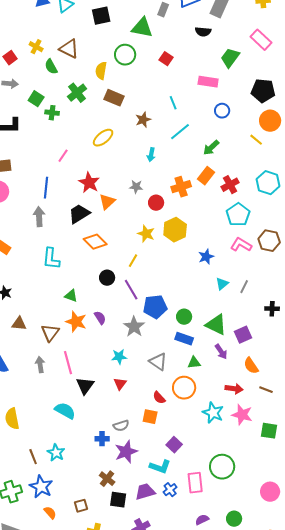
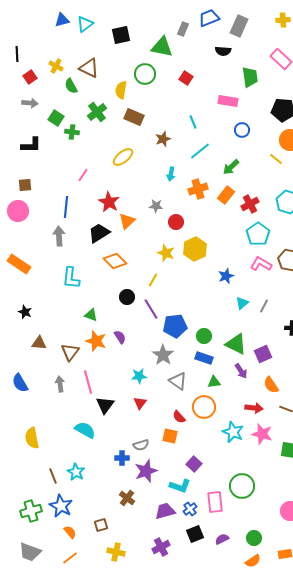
green trapezoid: (230, 58) -> (250, 77), turned 135
orange cross: (181, 187) -> (198, 189), moved
gray star: (134, 327) -> (163, 355), moved
black square: (118, 500) -> (195, 534), moved, turned -30

